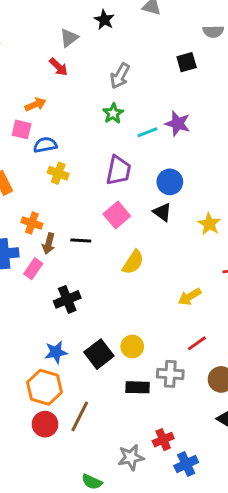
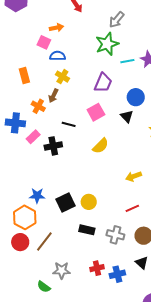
green star: (113, 113) -> (107, 44), size x1.6
brown arrow: (49, 244) -> (53, 96), moved
black cross: (67, 299) -> (53, 146), moved
gray cross: (170, 374) -> (115, 235), moved
gray star: (131, 457) -> (62, 270), moved
blue cross: (186, 464) -> (117, 274), moved

